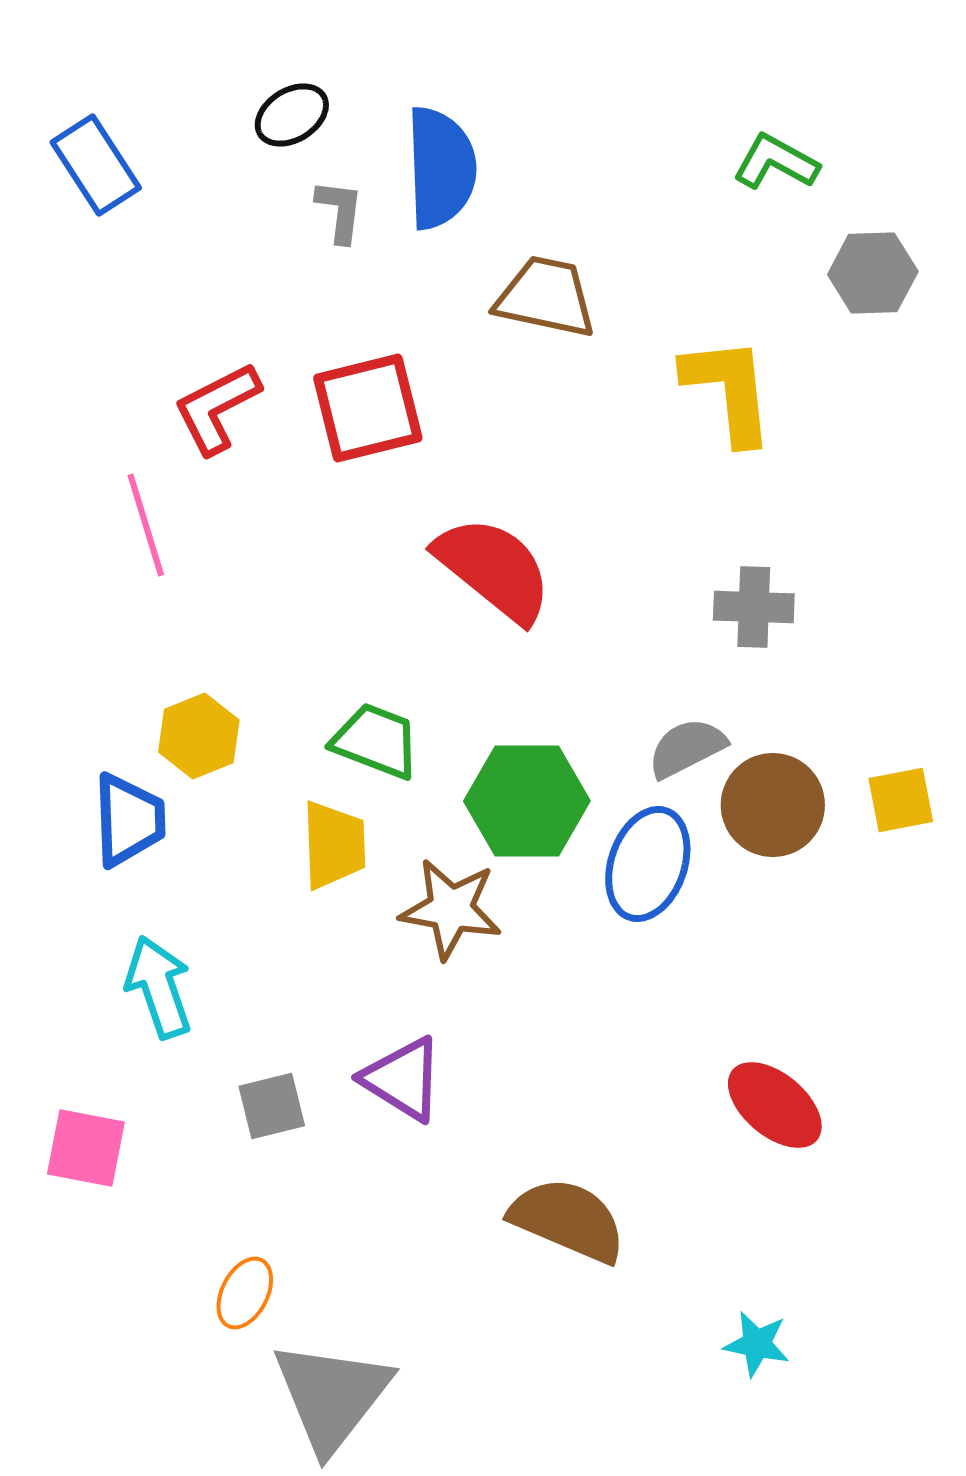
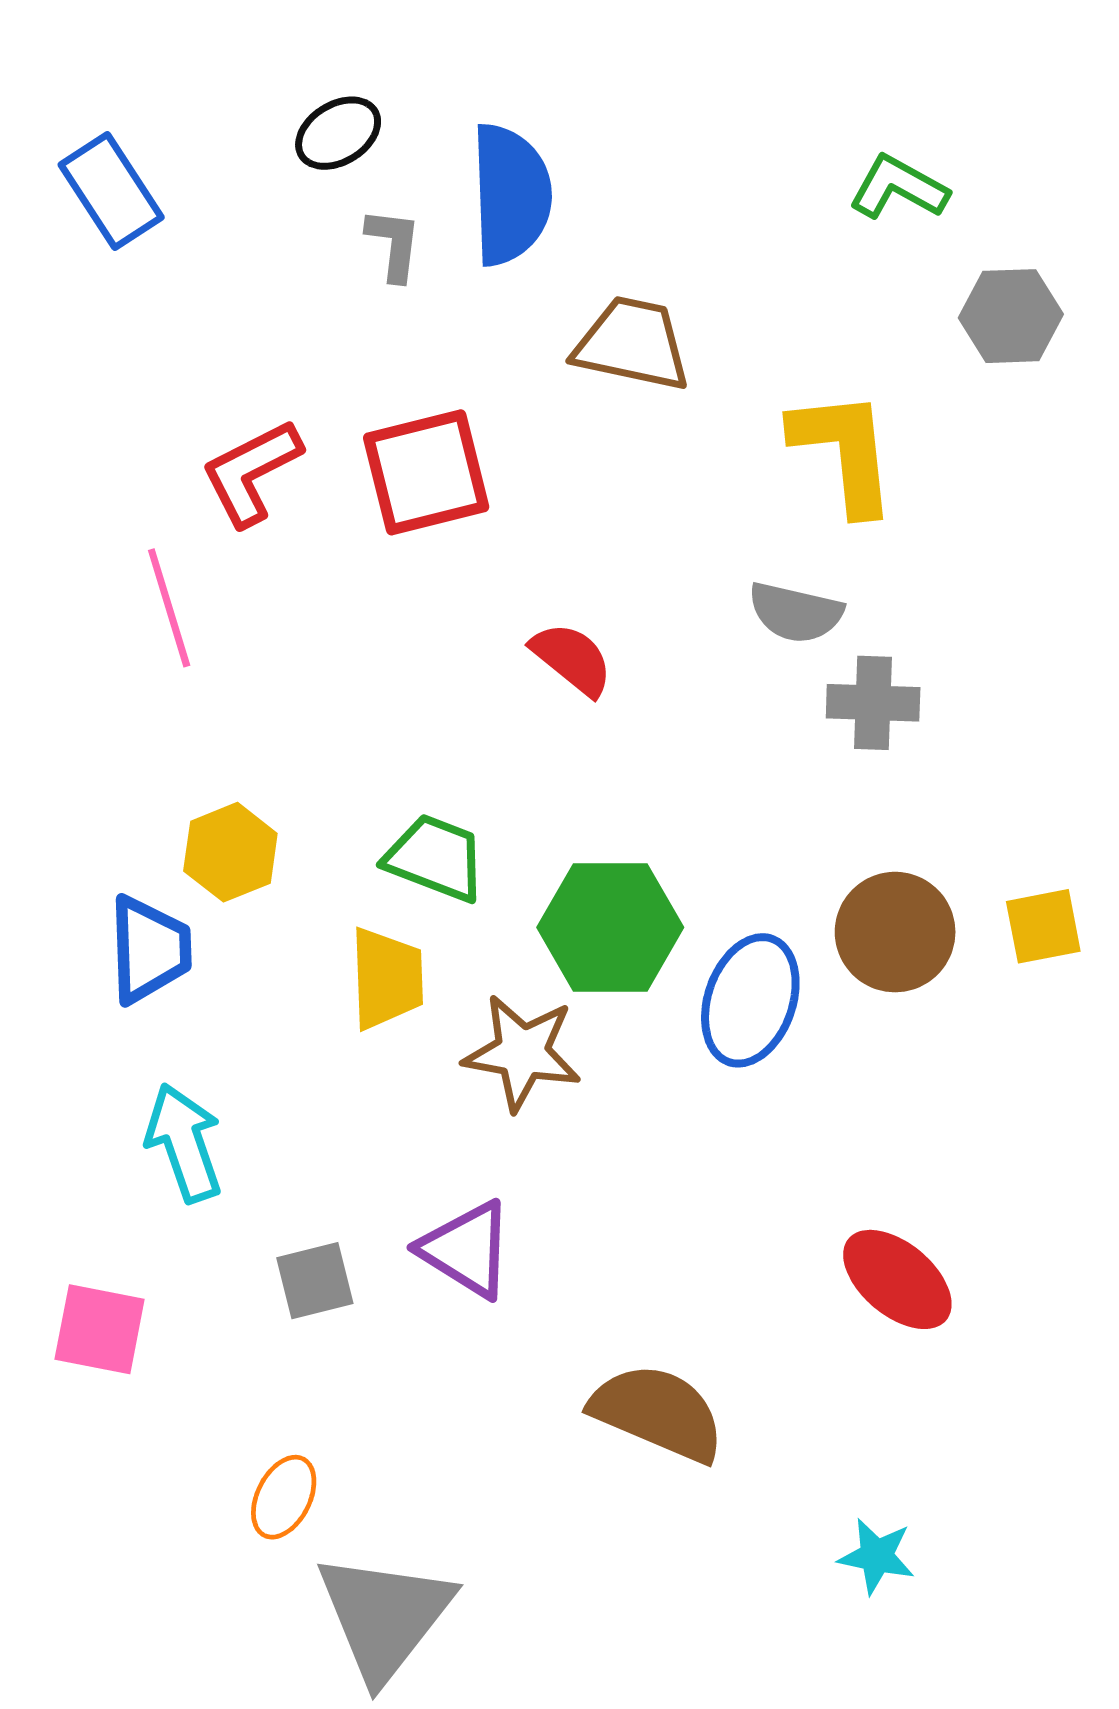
red semicircle: (494, 569) -> (572, 659), size x0.6
gray semicircle: (687, 748) -> (795, 612), moved, turned -140

